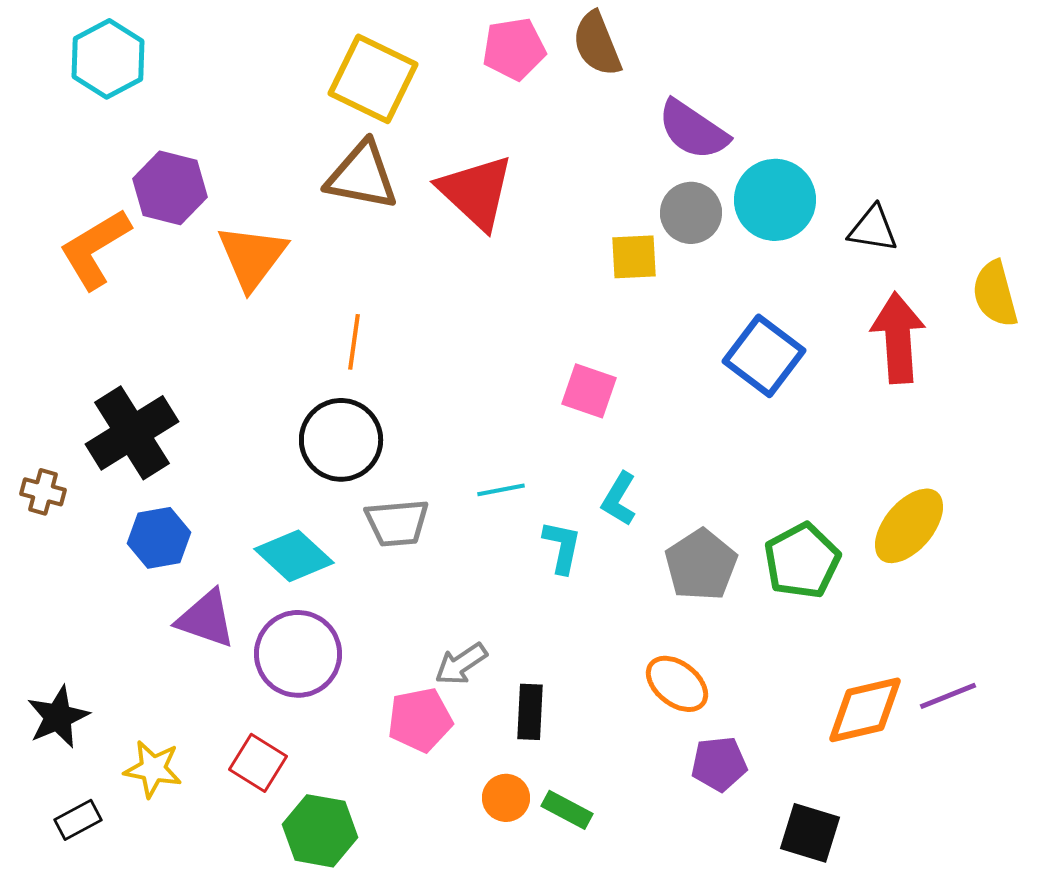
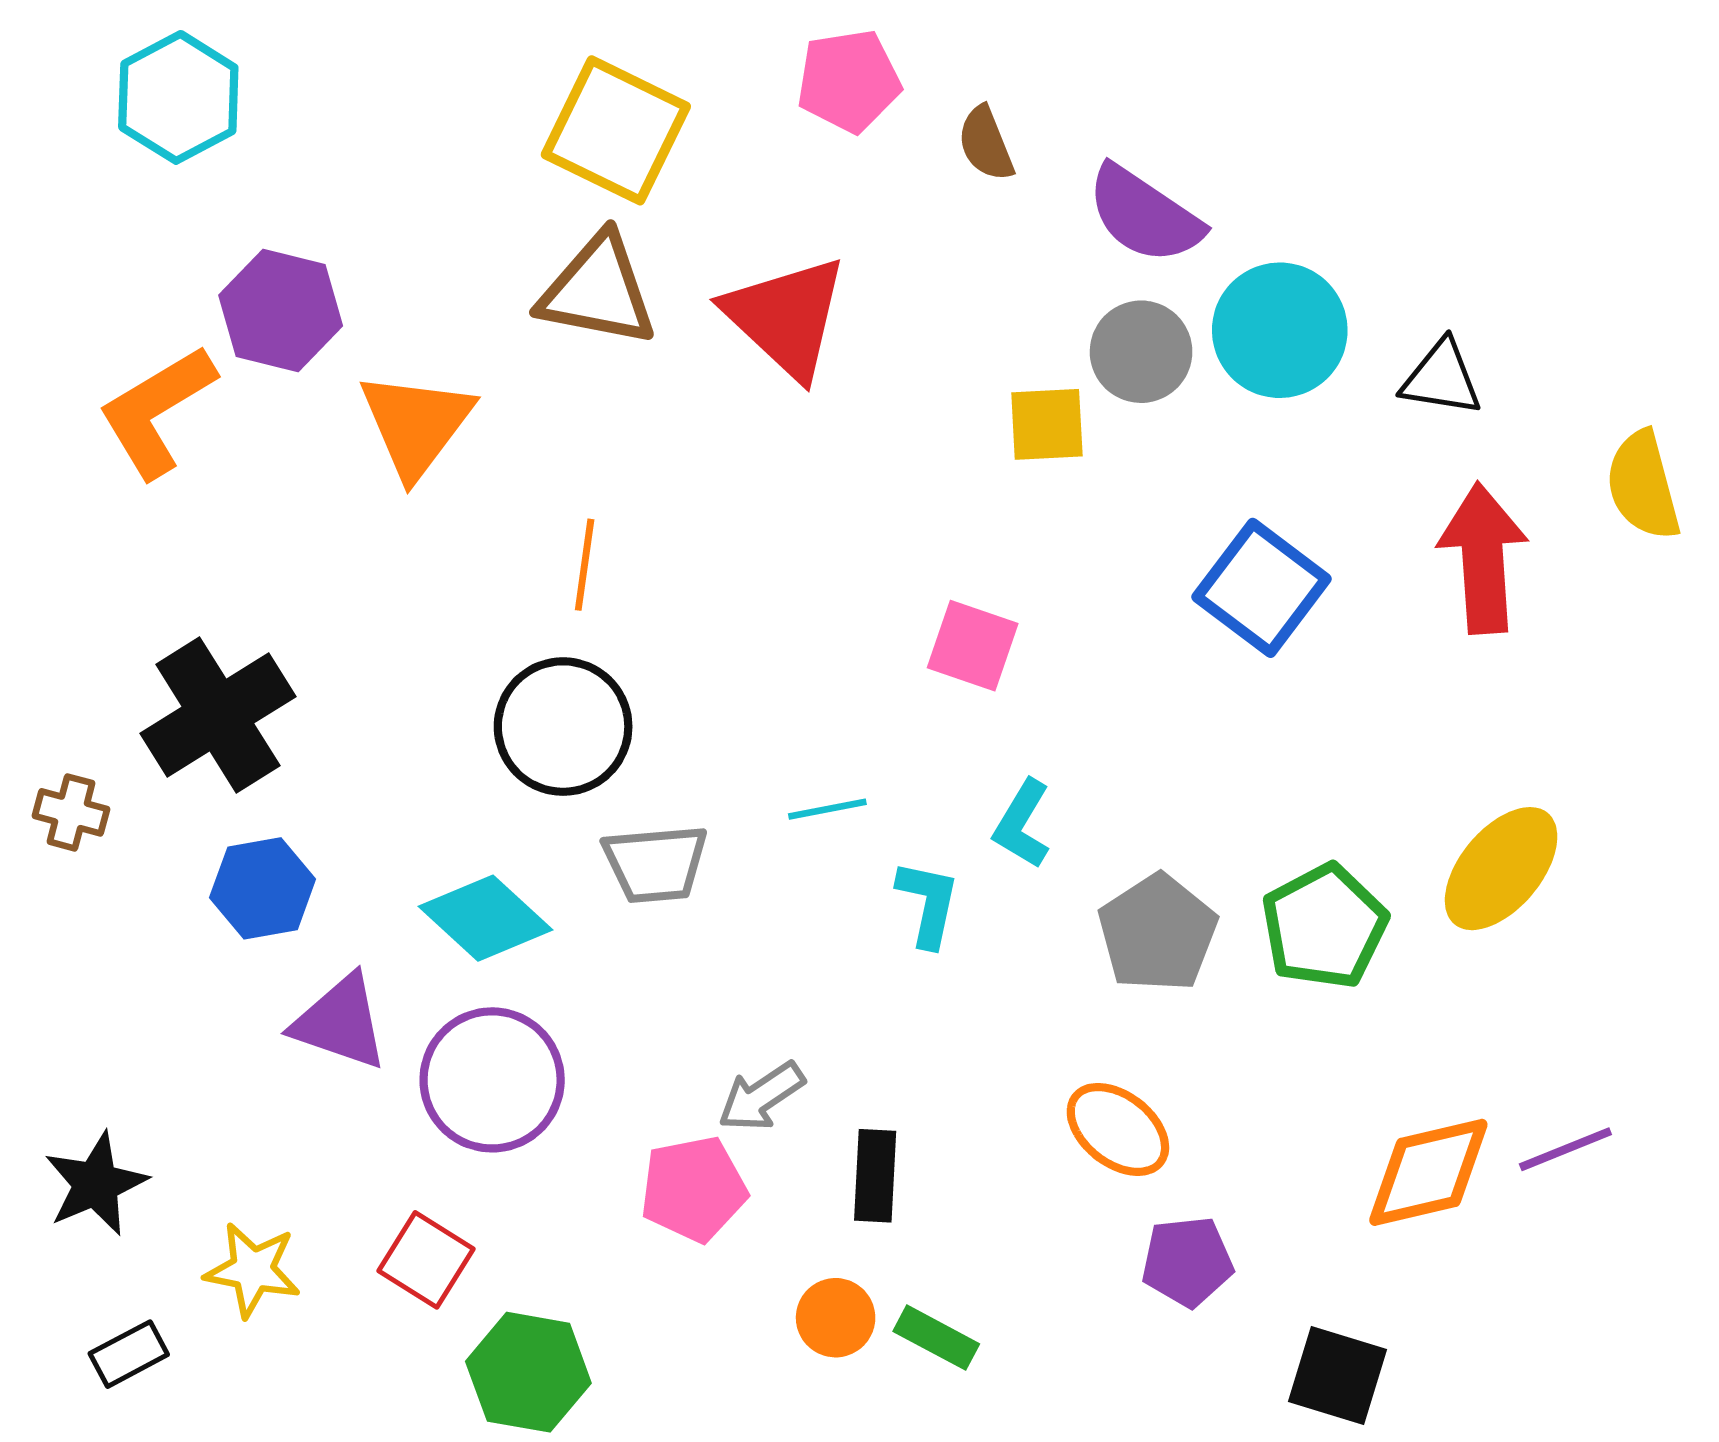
brown semicircle: (597, 44) -> (986, 144), moved, size x0.7

